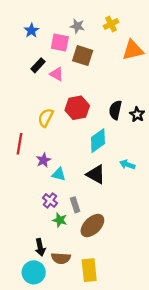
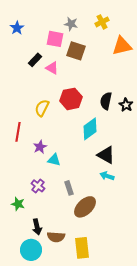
blue star: (31, 31) -> (17, 28), moved
cyan arrow: (127, 165) -> (107, 176), moved
black triangle: (96, 174) -> (106, 155), moved
purple cross: (50, 200) -> (38, 186), moved
green star: (60, 220) -> (18, 204), moved

